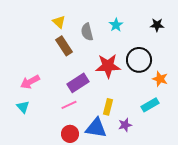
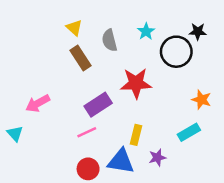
black circle: (139, 60) -> (176, 52), moved
cyan triangle: (23, 107) -> (15, 134), moved

